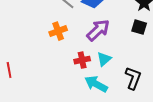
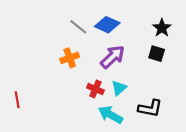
red cross: (82, 60) -> (95, 89), turned 35
black L-shape: (133, 78) -> (150, 108), turned 80

